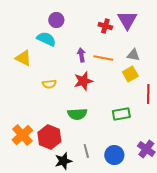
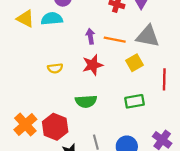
cyan semicircle: (46, 39) -> (52, 19), turned -30
gray triangle: (133, 55) -> (148, 36), size x1.6
yellow triangle: (23, 58) -> (25, 19), moved
yellow square: (130, 74) -> (135, 63), moved

